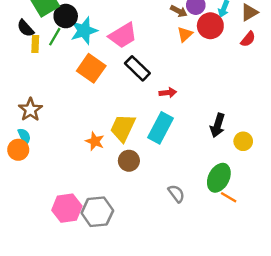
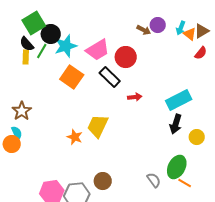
red circle: (210, 26) -> (126, 57), moved
black semicircle: (26, 28) -> (27, 44), moved
orange triangle: (185, 34) -> (190, 34), moved, turned -40
cyan rectangle: (160, 128) -> (179, 100), moved, turned 35
brown circle: (129, 161) -> (103, 181), moved
gray semicircle: (176, 194) -> (154, 180), moved

